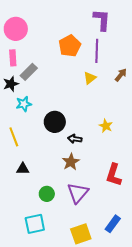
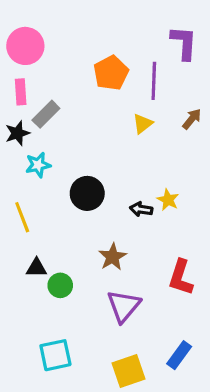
purple L-shape: (102, 20) -> (184, 43), moved
black arrow: (75, 139) -> (141, 209), moved
green circle: (47, 194) -> (60, 285), moved

